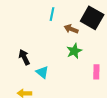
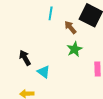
brown arrow: (71, 29) -> (70, 27), turned 32

